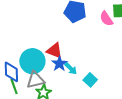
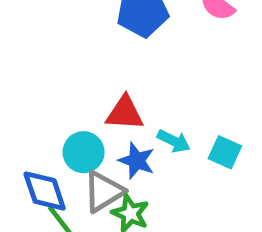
cyan circle: (32, 61) -> (84, 152), size x0.7
blue star: (59, 64) -> (137, 161), moved

